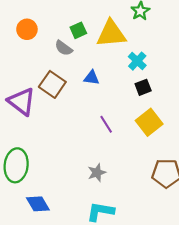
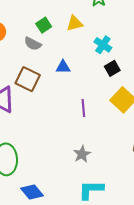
yellow triangle: (111, 34) -> (75, 23), size x0.6
purple line: (106, 124) -> (83, 108), turned 36

